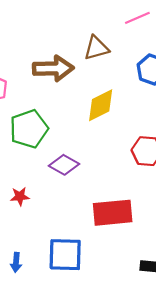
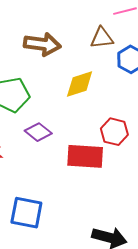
brown triangle: (96, 48) -> (102, 38), moved
red rectangle: (113, 213) -> (85, 156), moved

